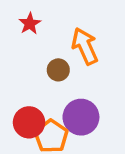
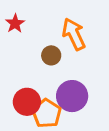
red star: (30, 24) -> (15, 23), moved

